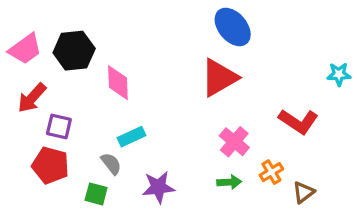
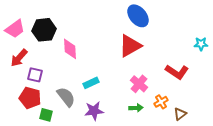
cyan rectangle: (131, 137) -> (91, 83), moved
gray semicircle: (111, 164) -> (66, 97), size x1.5
green square: (96, 194) -> (46, 115), moved

